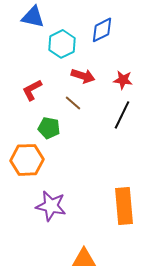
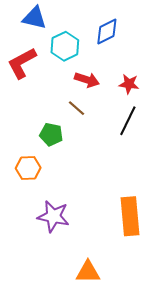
red L-shape: (32, 90) -> (22, 63), moved, size x1.4
orange hexagon: (27, 160) -> (28, 168), size x0.7

